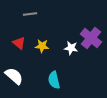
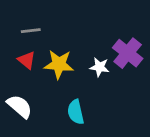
gray line: (30, 14) -> (31, 31), moved
yellow star: (42, 46) -> (59, 64), size x1.5

